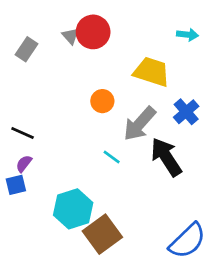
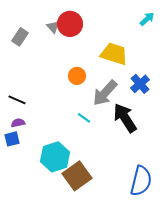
cyan arrow: (187, 35) -> (147, 19), moved, turned -49
purple semicircle: (24, 164) -> (18, 123), turned 40
blue semicircle: (187, 241) -> (141, 181), turned -32

